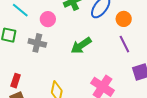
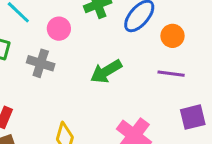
purple line: (124, 44) -> (171, 74), turned -60

